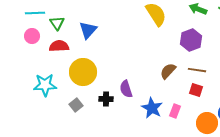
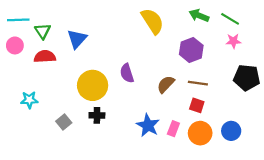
yellow circle: (83, 72) -> (93, 85), moved
cyan star: (45, 85) -> (29, 100), size x0.7
purple semicircle: (126, 89) -> (127, 73), moved
orange circle: (207, 123) -> (200, 133), moved

